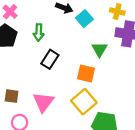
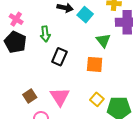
brown square: (12, 96) -> (30, 96), turned -32
yellow square: (84, 102) -> (97, 99), moved, size x0.6

